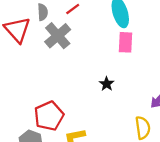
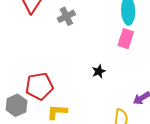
gray cross: (58, 36) -> (66, 16), size x0.7

